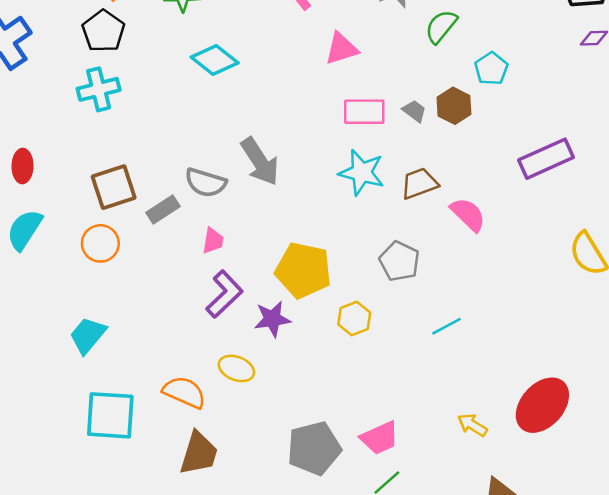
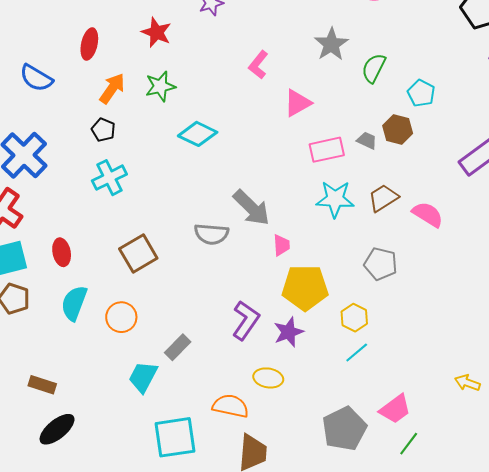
black pentagon: (103, 31) -> (103, 130), size x0.7
gray rectangle: (163, 210) -> (178, 347), moved
pink trapezoid: (213, 241) -> (281, 245), moved
orange circle: (100, 243) -> (121, 317), moved
cyan line: (446, 326) -> (357, 353), moved

